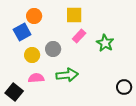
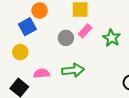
gray circle: (53, 49) -> (66, 38), moved
yellow circle: (32, 55) -> (20, 52), moved

